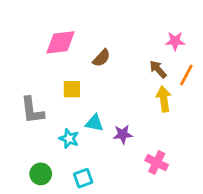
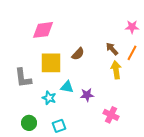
pink star: (175, 41) -> (132, 27), moved
brown semicircle: (102, 58) -> (78, 54), moved
yellow square: (72, 89) -> (51, 63), size x1.6

